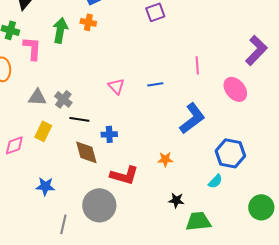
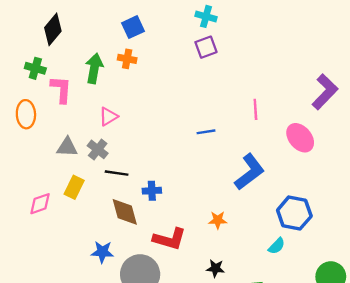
pink triangle: (116, 86) -> (108, 117), moved, turned 42
blue star: (45, 186) -> (102, 252), moved
black star: (176, 200) -> (215, 268), moved

